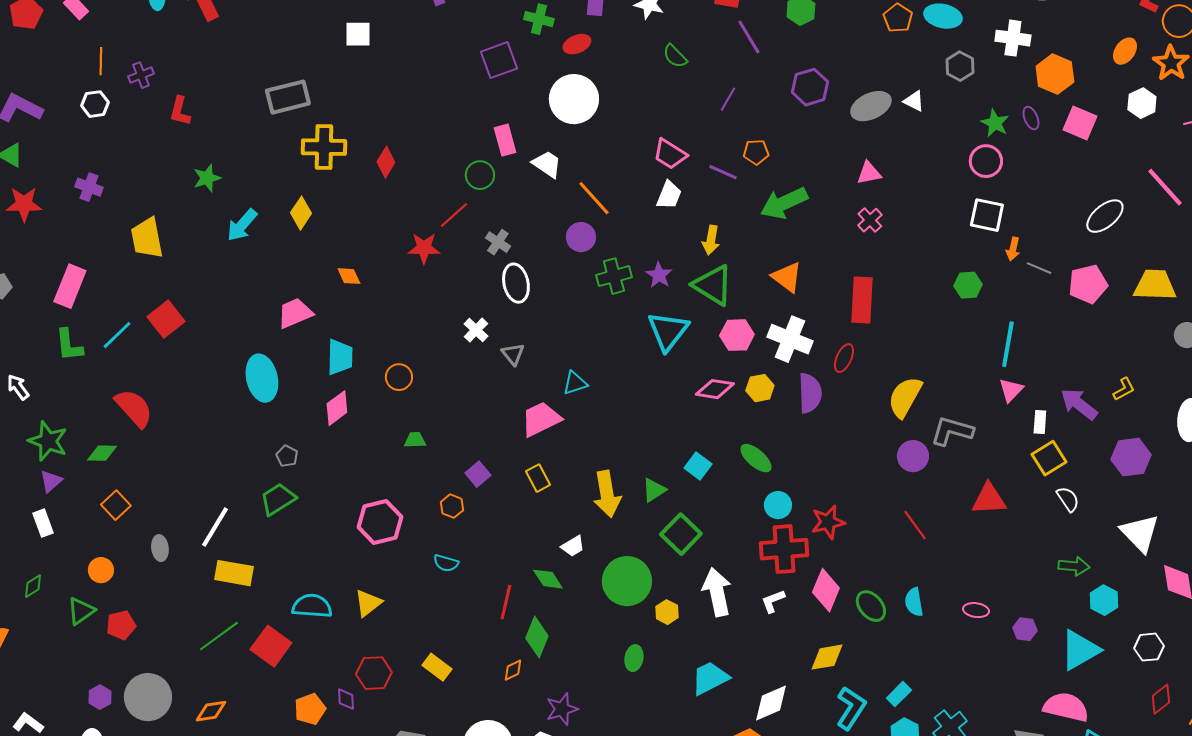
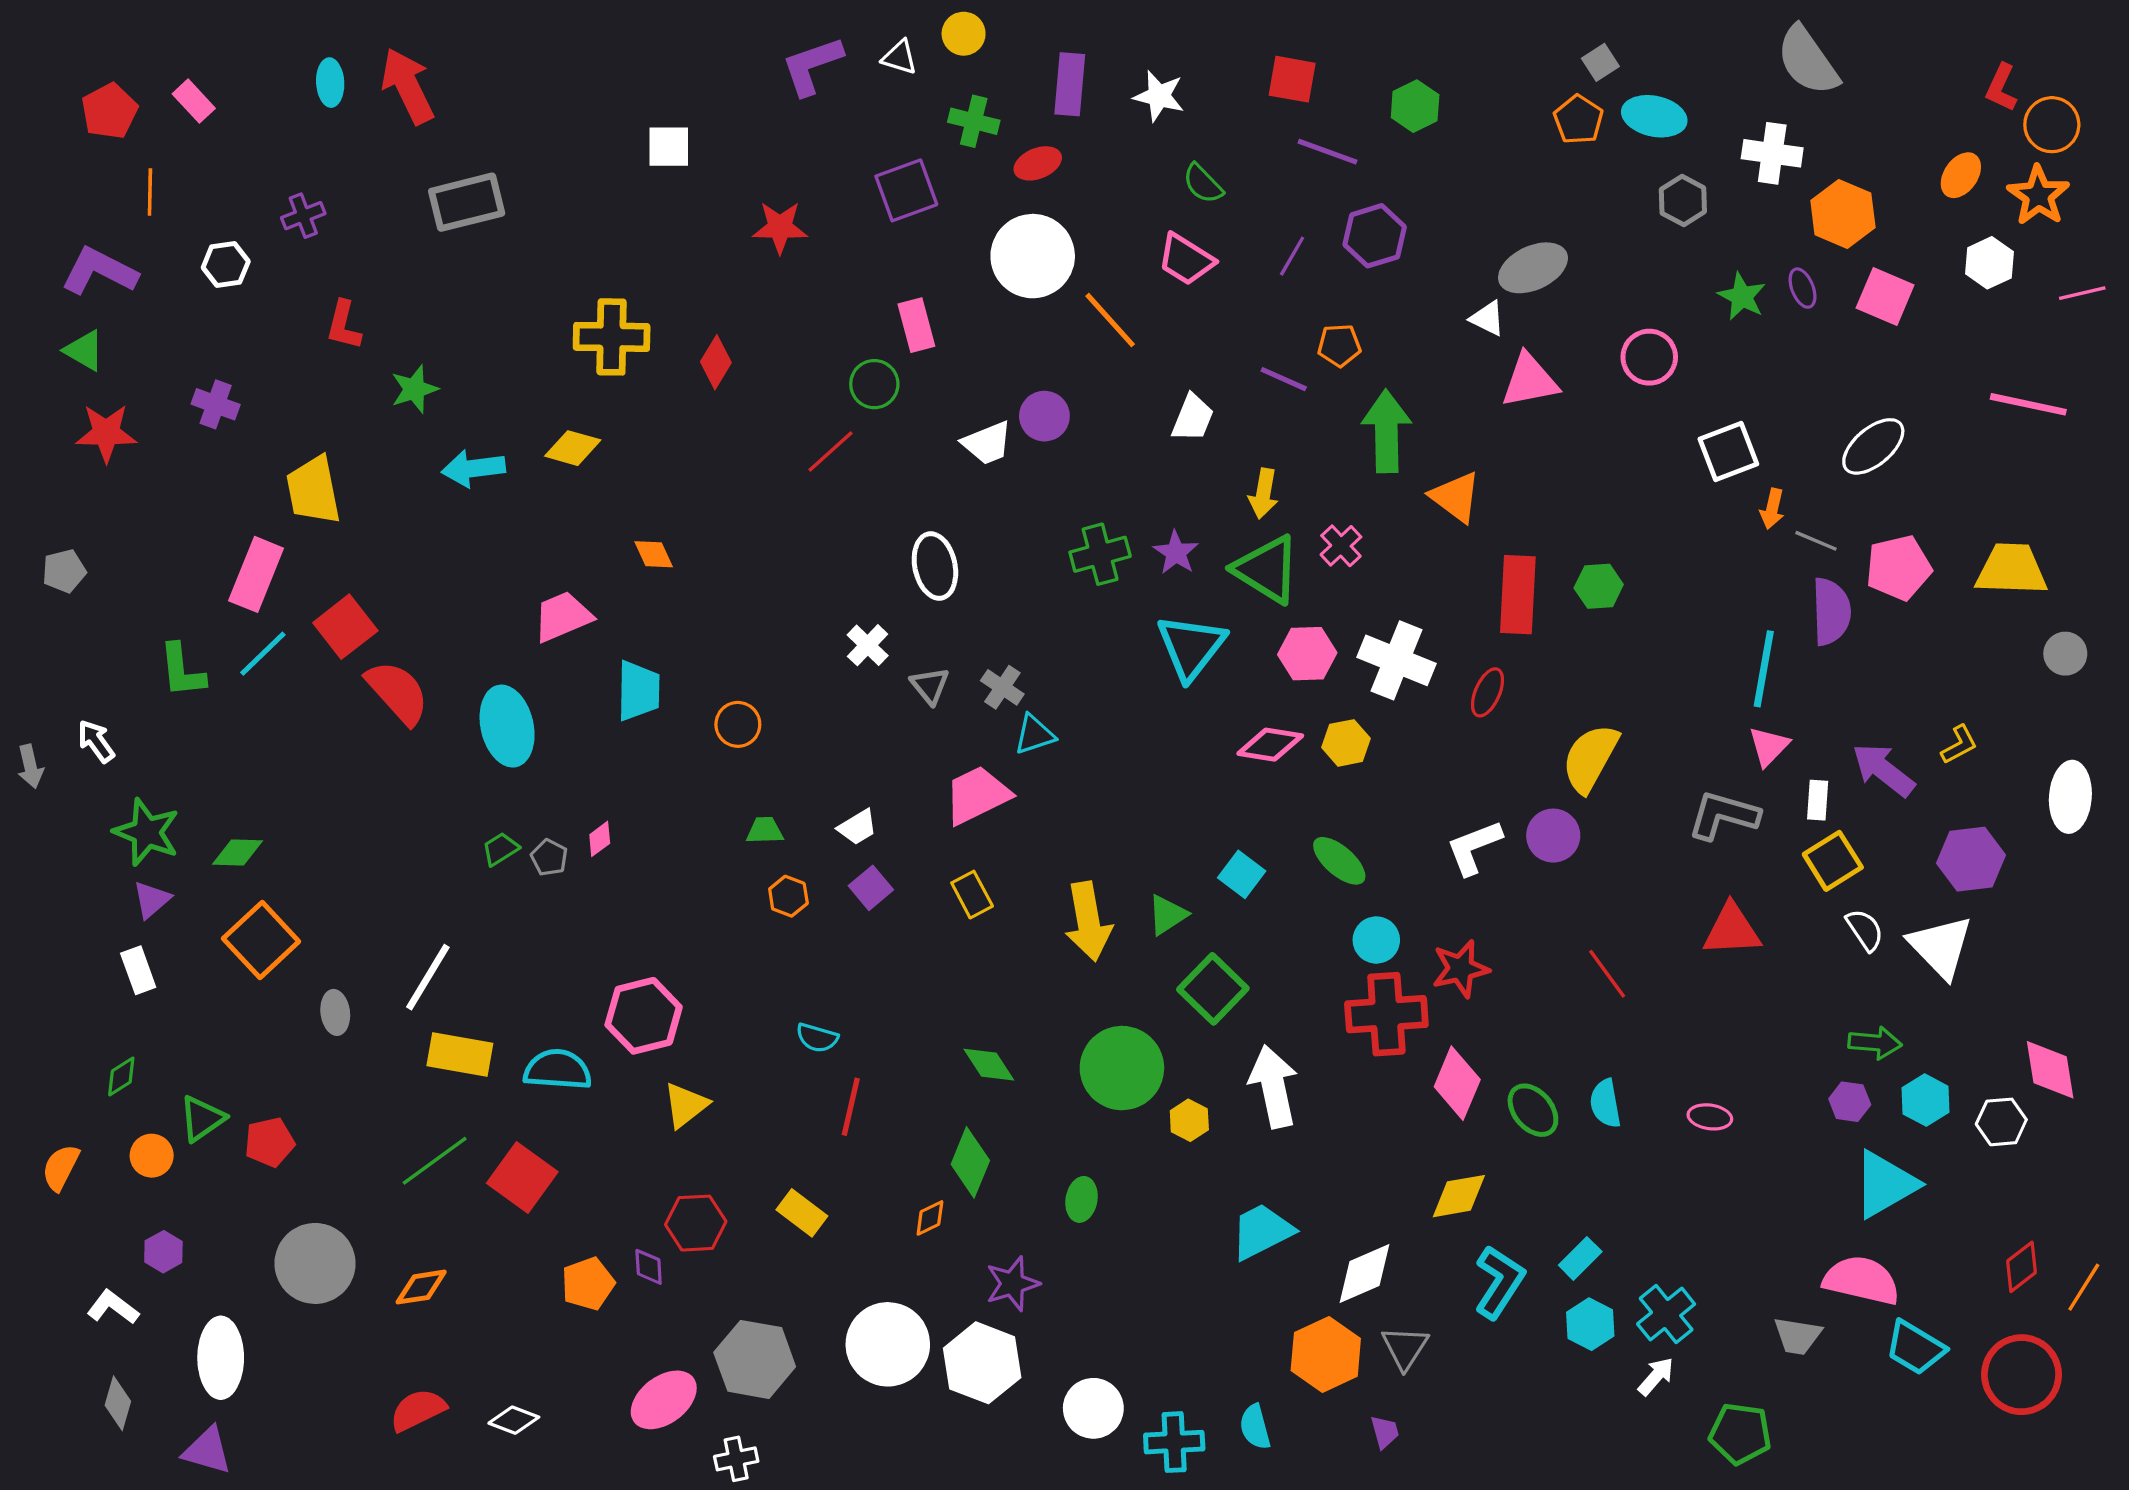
purple line: (749, 37) -> (1327, 152), turned -39
orange line: (101, 61) -> (150, 192), moved
purple hexagon: (810, 87) -> (1375, 236), moved
gray rectangle: (288, 97) -> (467, 202), moved
white triangle: (914, 101) -> (1488, 318), moved
red L-shape: (180, 111) -> (344, 325), moved
pink trapezoid: (670, 154) -> (1186, 259), moved
pink circle: (986, 161) -> (1649, 357), moved
white trapezoid: (547, 164) -> (987, 443), moved, turned 124
pink triangle: (869, 173) -> (1530, 381), size x1.4
pink line: (1165, 187) -> (2028, 404), turned -36
orange line: (594, 198) -> (1110, 320), moved
green arrow: (784, 203) -> (1386, 431), turned 114
yellow diamond: (301, 213) -> (573, 448), turned 72
white square: (987, 215) -> (1728, 451), turned -33
white ellipse: (1105, 216) -> (1873, 446), moved
pink cross: (870, 220) -> (1341, 546), moved
cyan arrow: (242, 225) -> (473, 468), turned 42
purple circle: (581, 237) -> (1044, 416), moved
gray cross: (498, 242) -> (1002, 687), moved
red star: (424, 248) -> (780, 227), moved
orange triangle: (787, 277) -> (1455, 497), moved
green hexagon: (968, 285) -> (1599, 586), moved
pink rectangle: (70, 286) -> (256, 574), moved
purple semicircle: (810, 393) -> (1831, 612), moved
red semicircle: (134, 408) -> (398, 692), moved
pink diamond: (337, 408) -> (600, 839), moved, size x0.6
gray L-shape: (952, 431) -> (1723, 815), moved
purple circle: (913, 456) -> (1553, 836), moved
green trapezoid: (278, 499) -> (500, 849), moved, size x0.6
orange square: (116, 505) -> (261, 940), size x1.5
orange hexagon: (452, 506) -> (788, 896), moved
pink hexagon: (380, 522) -> (644, 1016), moved
white triangle: (1140, 533) -> (1941, 947), moved
white trapezoid: (573, 546) -> (857, 827), moved
orange circle: (101, 570) -> (152, 1156), moved
white L-shape: (773, 601) -> (1474, 847), moved, size x1.4
red line: (506, 602) -> (851, 1107), moved
cyan semicircle: (312, 606) -> (558, 1070), moved
purple hexagon: (1025, 629) -> (1850, 1102), moved
white hexagon: (1149, 647) -> (2001, 1122), moved
green ellipse: (634, 658) -> (1082, 1199), moved
purple hexagon: (100, 697) -> (163, 1252), moved

